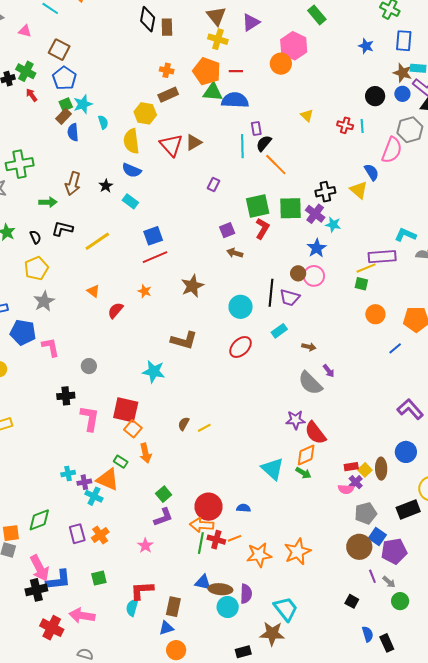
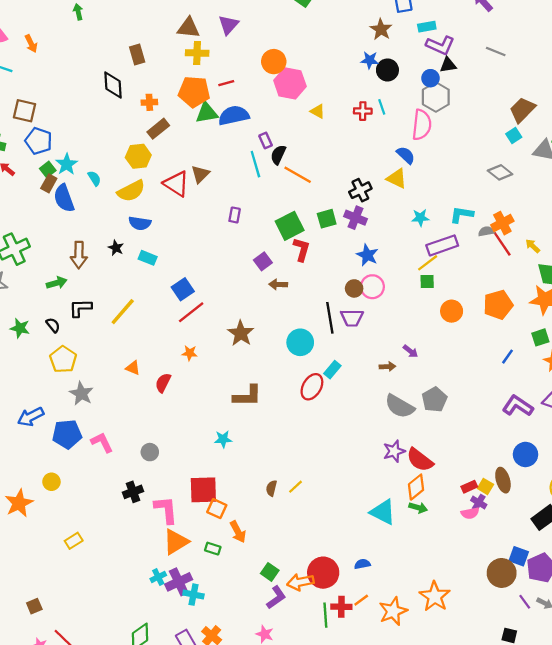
brown triangle: (216, 16) -> (188, 28), turned -30
black diamond: (148, 19) -> (113, 85), moved
pink hexagon: (294, 46) -> (290, 83), moved
blue star: (366, 46) -> (370, 60), moved
brown star: (403, 73) -> (381, 29), moved, turned 30
blue circle: (402, 94) -> (430, 78), moved
blue semicircle: (73, 132) -> (64, 198), size x1.4
yellow semicircle: (131, 141) -> (131, 191), turned -95
green square: (291, 208) -> (327, 219), size x0.7
cyan star: (333, 225) -> (420, 218), moved
cyan rectangle: (279, 331) -> (332, 370), moved
blue line: (395, 348) -> (508, 357), moved
cyan star: (154, 371) -> (223, 439), size x0.7
purple arrow: (329, 371) -> (411, 351), moved
orange triangle: (108, 479) -> (176, 542), moved, turned -40
purple cross: (84, 482) -> (179, 582), size x1.6
gray pentagon: (366, 513) -> (434, 400), moved
orange arrow: (202, 525) -> (300, 582), moved

